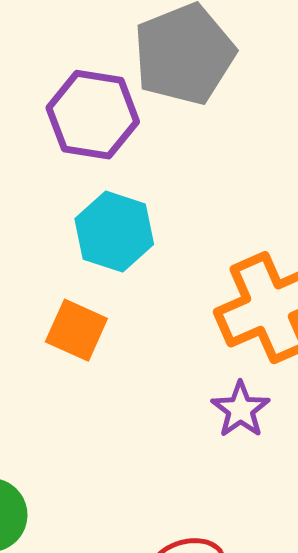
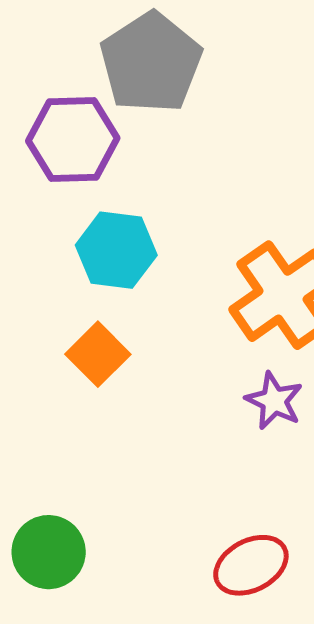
orange square: (76, 330) -> (98, 354), turned 32

